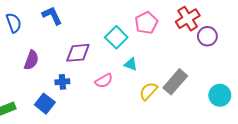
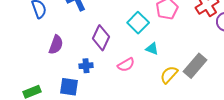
purple diamond: (78, 53) -> (101, 38), turned -60
blue square: (45, 104) -> (69, 87), turned -30

